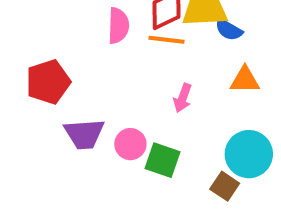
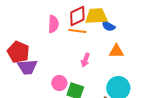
red pentagon: (48, 82) -> (18, 52), turned -30
purple trapezoid: (84, 134) -> (27, 67), moved

